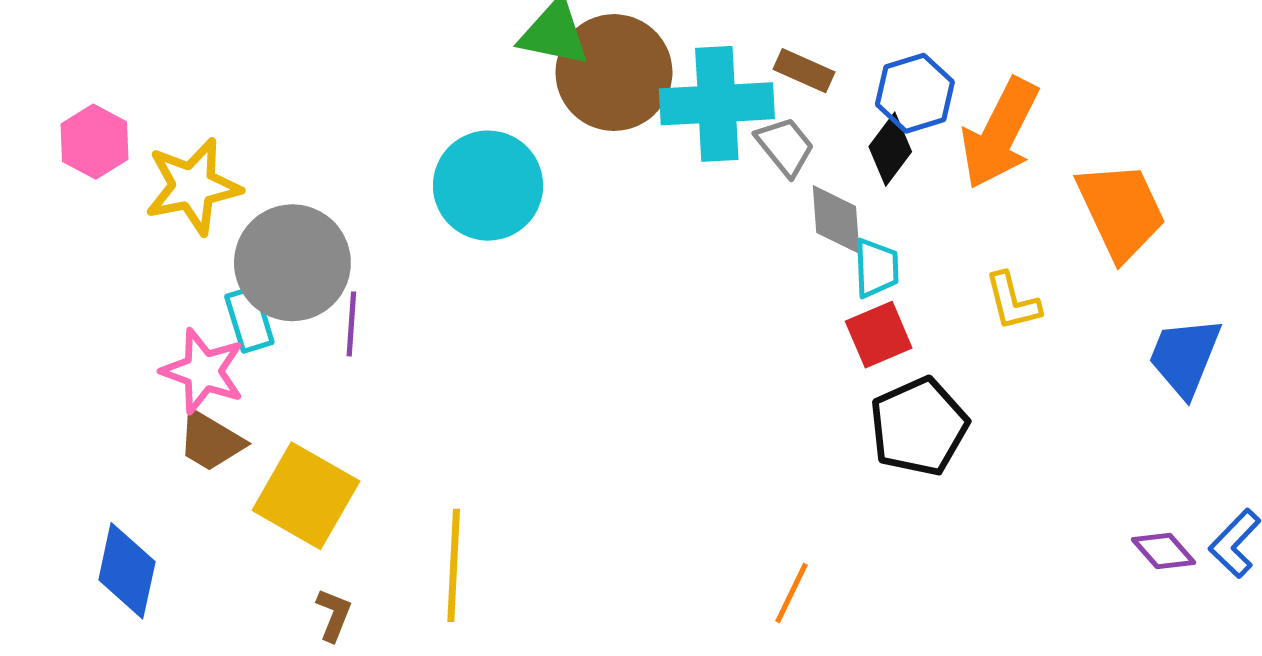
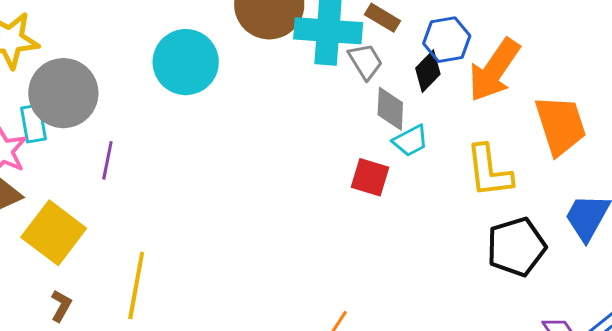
cyan trapezoid: (876, 268) -> (410, 141), turned 57
yellow L-shape: (1013, 301) -> (489, 171), size x1.5
purple line: (351, 324) -> (107, 160), moved
red square: (879, 335) -> (370, 177), moved, turned 33
black pentagon: (919, 427) -> (516, 247), moved

